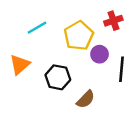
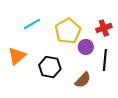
red cross: (113, 21) -> (104, 28), moved
brown semicircle: (86, 99) -> (83, 80), moved

